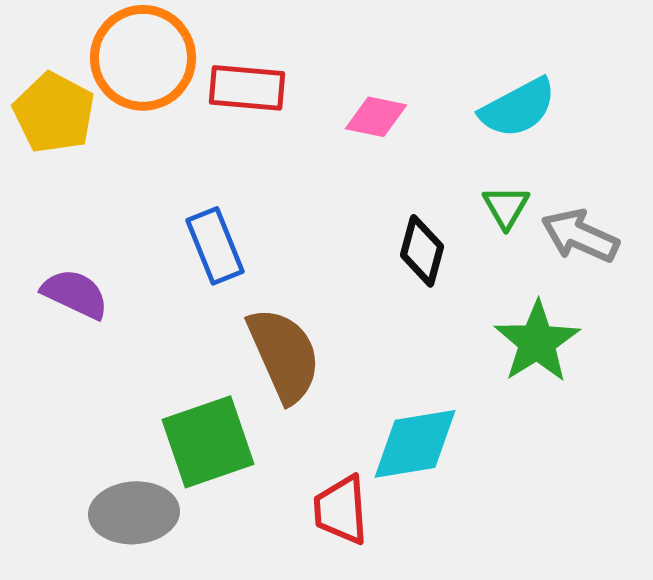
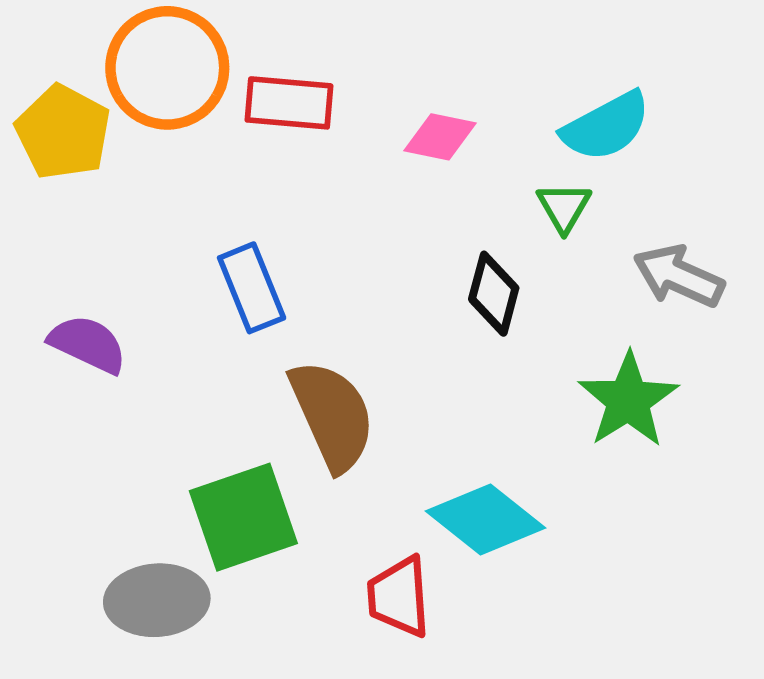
green triangle: (506, 207) -> (564, 207), moved
cyan diamond: (415, 444) -> (486, 519), turned 48

